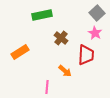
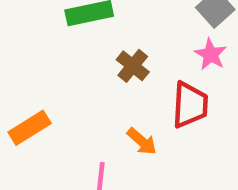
orange rectangle: (20, 52) -> (30, 128), moved

